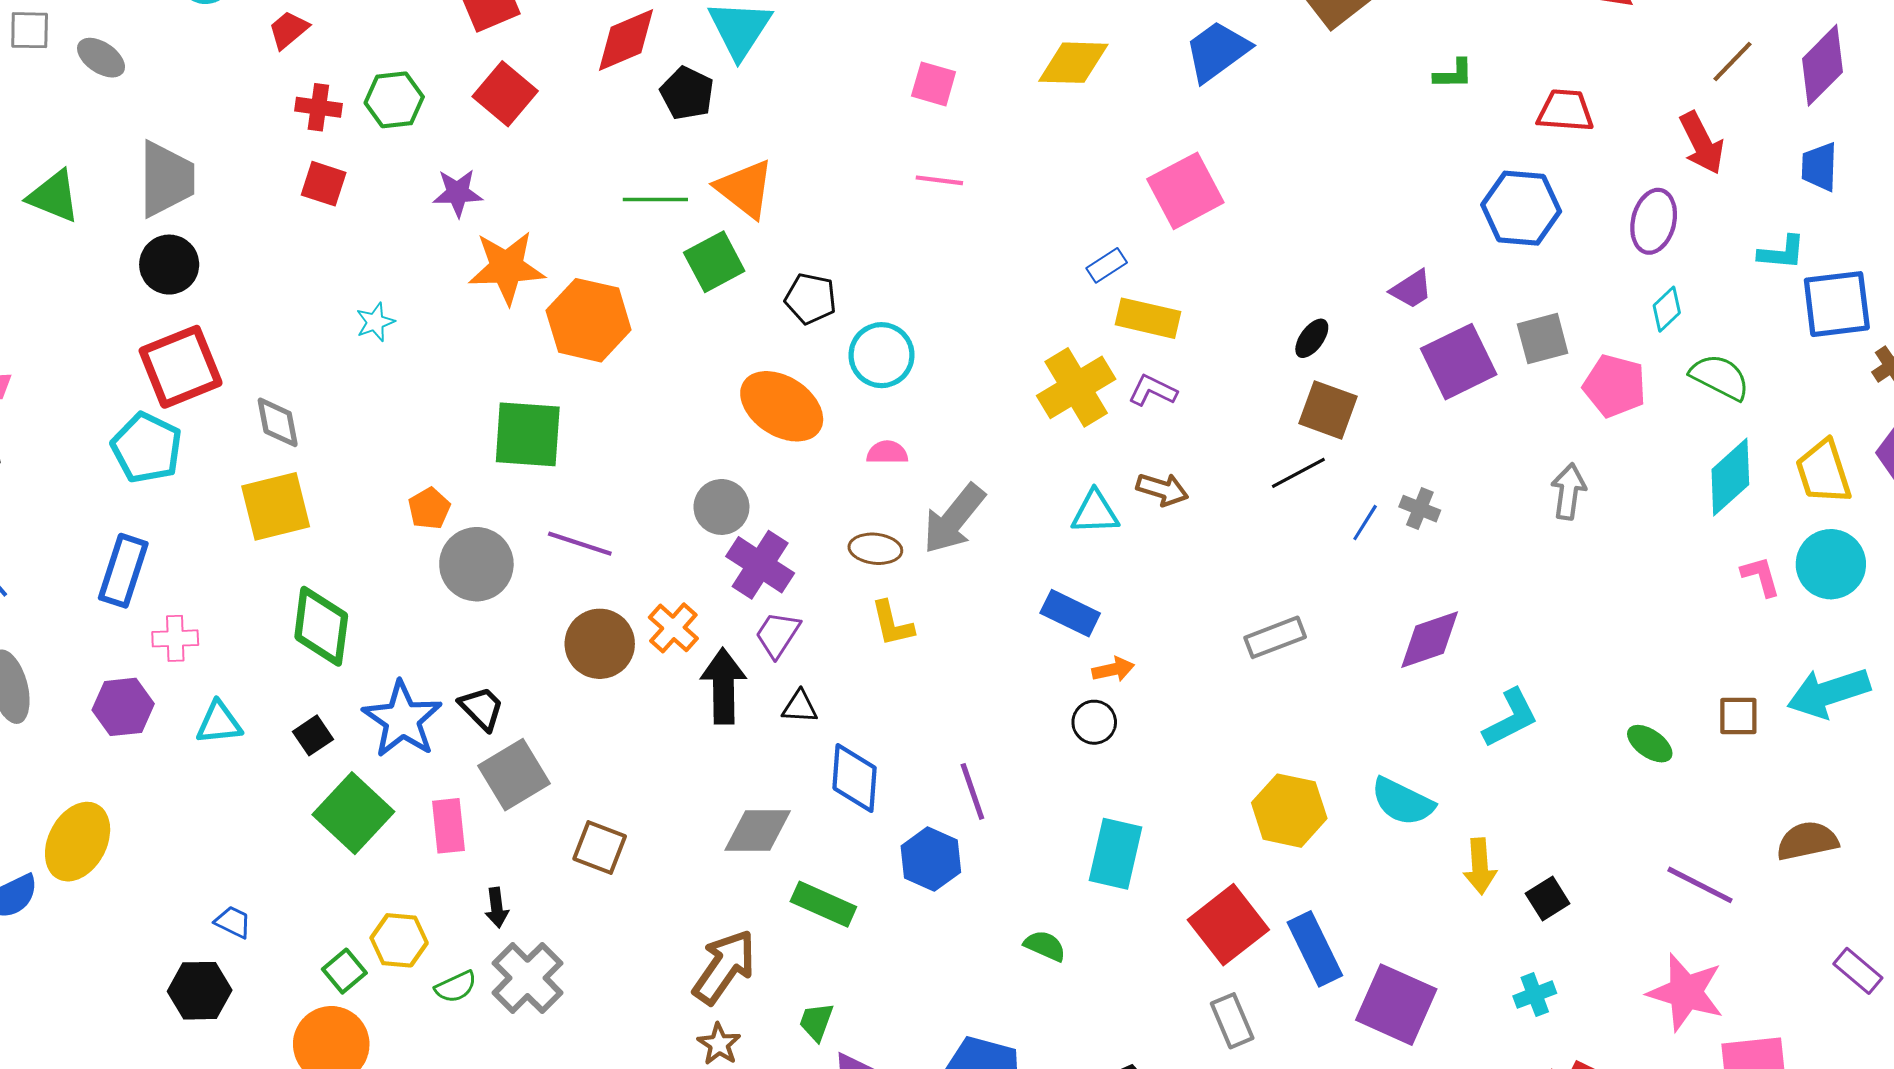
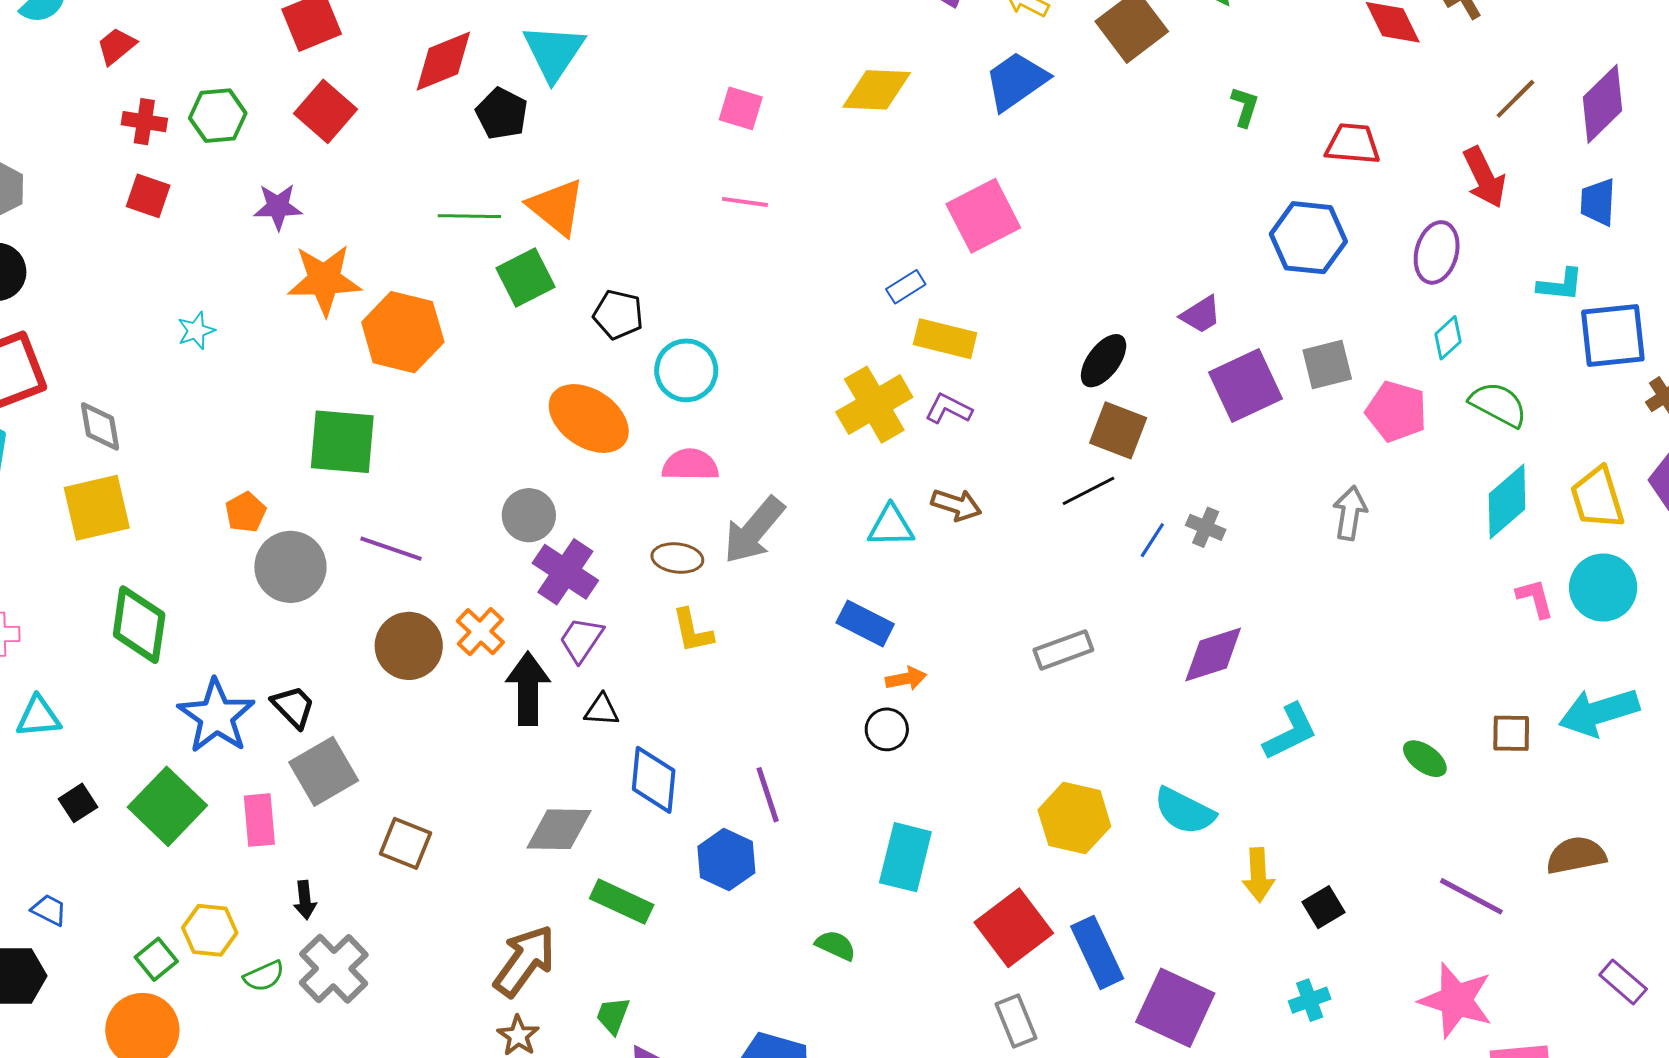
green L-shape: (1453, 74) -> (1245, 107), turned -72
black ellipse: (1312, 338) -> (1104, 361), size x1.4
pink semicircle: (887, 452) -> (690, 465), size x1.4
black square: (313, 735) -> (78, 803), moved

